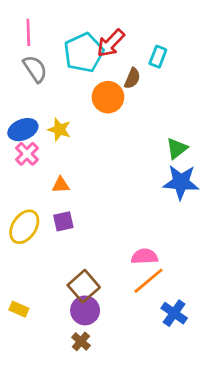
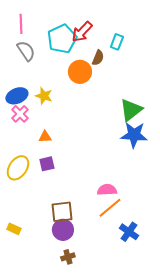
green triangle: (177, 148) -> (131, 110), size x1.4
brown square: (84, 286) -> (62, 212), turned 35
brown cross: (81, 341) -> (68, 257), moved, turned 32

